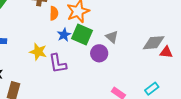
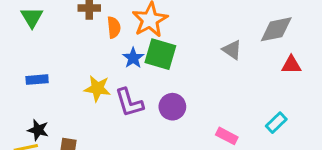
gray triangle: (112, 37) -> (232, 50), moved
gray diamond: (154, 43) -> (276, 29), moved
purple circle: (99, 53) -> (172, 107), moved

